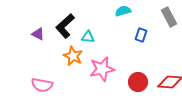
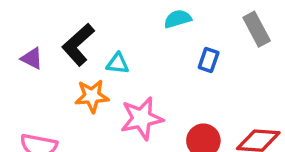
orange star: (73, 56) -> (92, 96), turned -30

